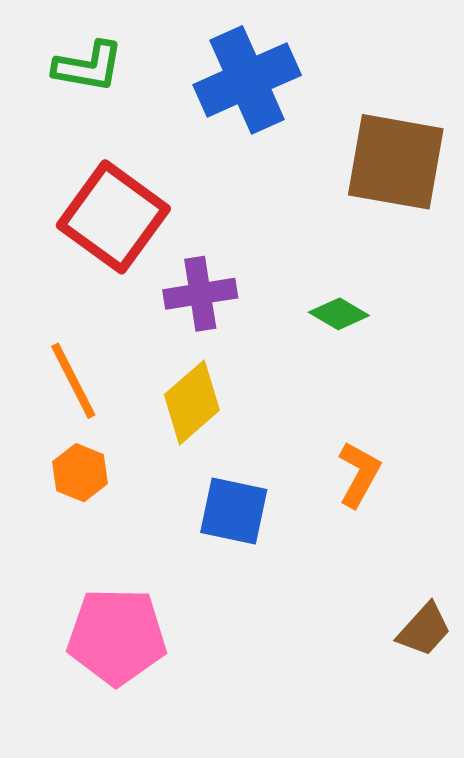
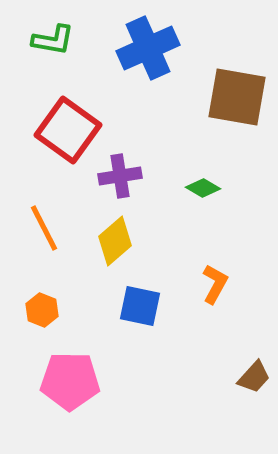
orange hexagon: (80, 473) -> (42, 310), moved

